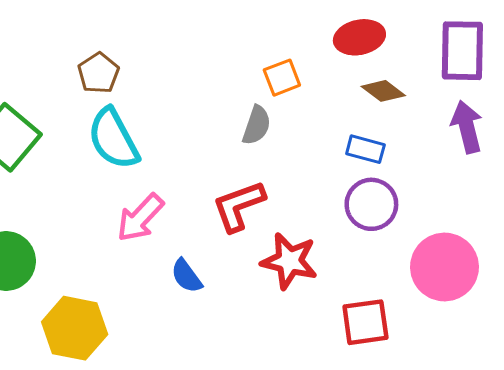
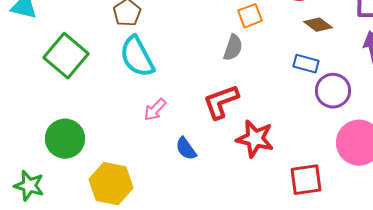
purple circle: (371, 204) -> (333, 91), moved
pink arrow: (140, 218) -> (155, 110), size x0.7

